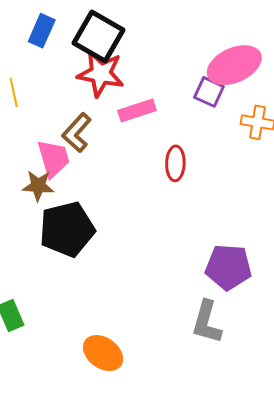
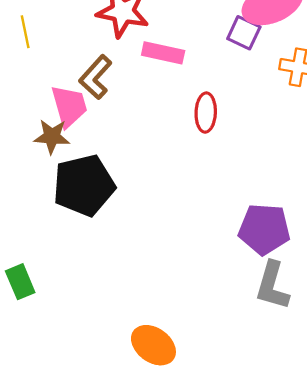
pink rectangle: (137, 110) -> (163, 53), turned 30
gray L-shape: (207, 322) -> (272, 286), moved
orange ellipse: (103, 353) -> (153, 345), moved

